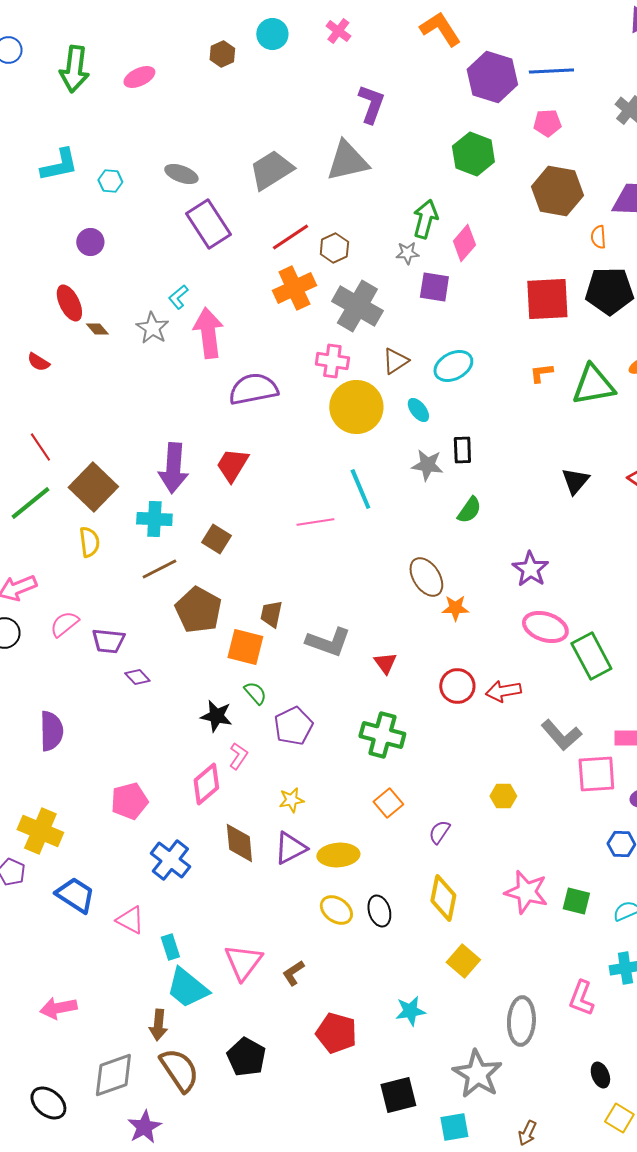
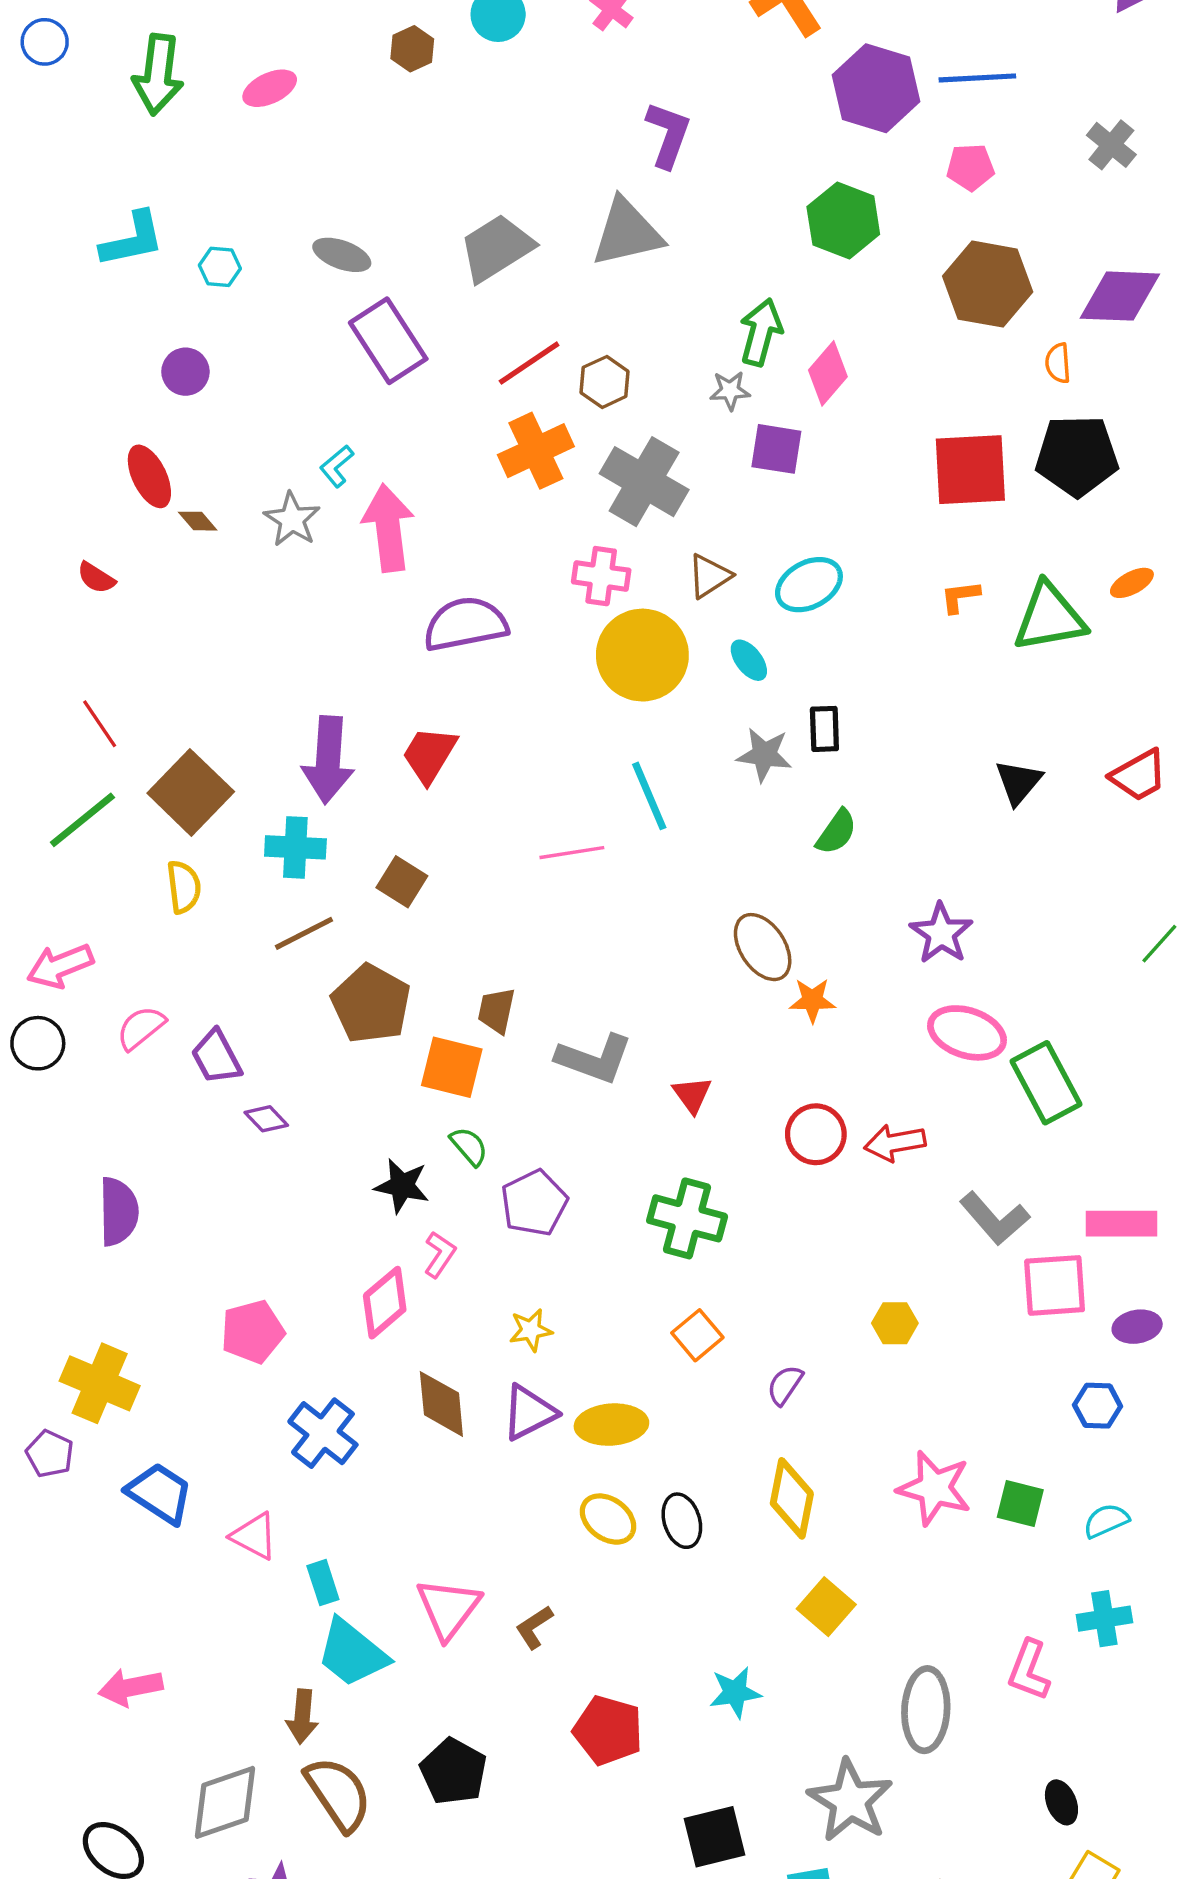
purple trapezoid: (108, 641) -> (216, 1057), turned 56

